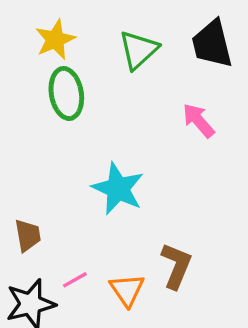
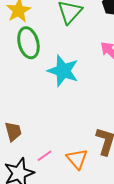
cyan star: (118, 189) -> (63, 71), moved

